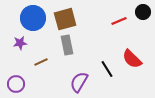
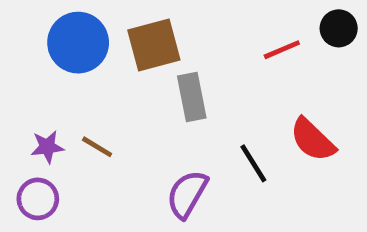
purple star: (20, 43) -> (47, 147), moved
gray rectangle: (67, 45) -> (192, 97), moved
brown line: (41, 62) -> (97, 147), turned 56

